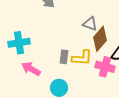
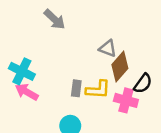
cyan cross: (19, 43) -> (22, 71), turned 35
pink arrow: (31, 69) -> (27, 92), moved

